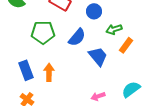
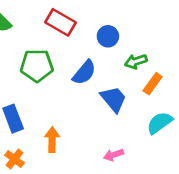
orange arrow: (49, 72) -> (52, 140), moved
cyan semicircle: (131, 89) -> (160, 123), moved

